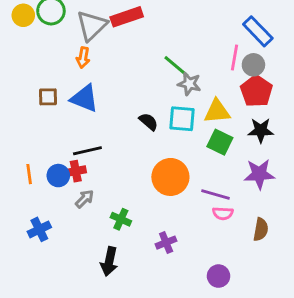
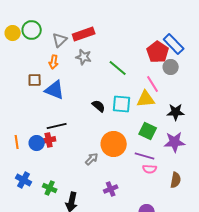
gray triangle: (92, 25) -> (60, 40), size x0.7
pink line: (235, 58) -> (153, 84), moved, turned -42
gray star: (189, 84) -> (84, 57), moved
red pentagon: (256, 91) -> (158, 52), moved
brown square: (48, 97) -> (35, 80), moved
green square: (220, 142) -> (148, 131), moved
gray arrow: (84, 199) -> (92, 159), moved
green cross: (121, 219) -> (50, 188), moved
blue cross: (39, 229) -> (24, 180), turned -35

